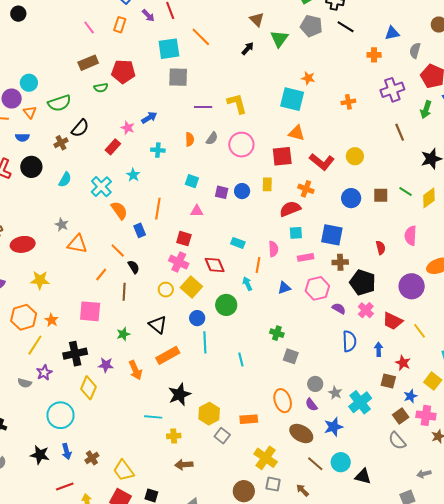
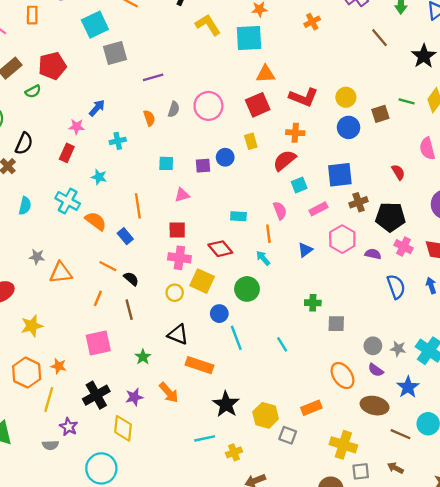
yellow L-shape: (237, 104) -> (208, 25), moved
yellow circle: (355, 156) -> (346, 97), moved
orange rectangle: (168, 355) -> (200, 365), turned 65

